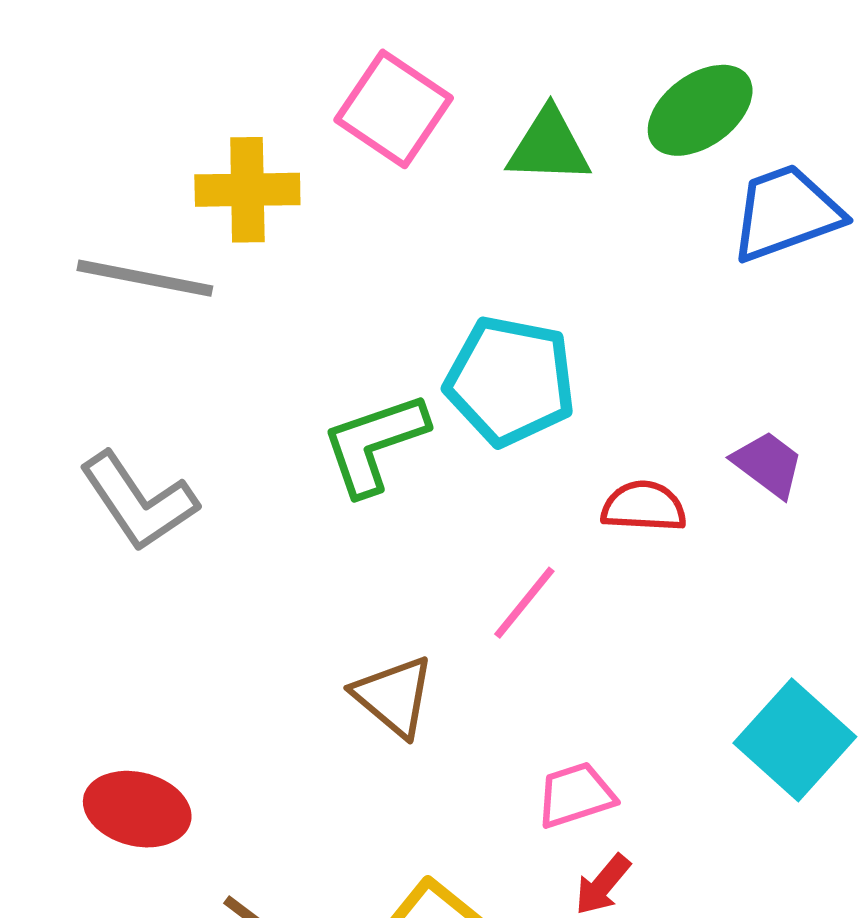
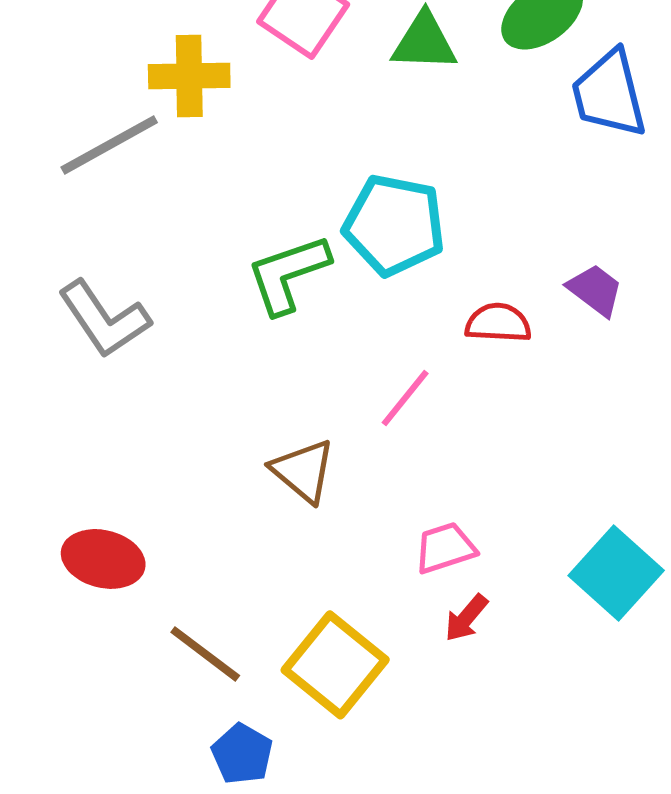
blue trapezoid: (786, 213) -> (609, 94), turned -84
gray line: (145, 278) -> (109, 145), turned -40
cyan square: (795, 740) -> (616, 573), moved

